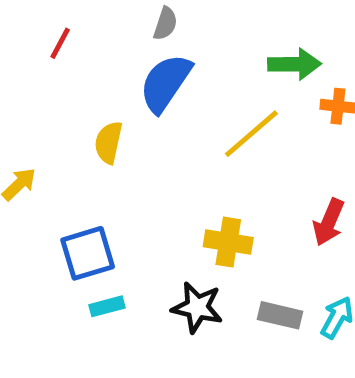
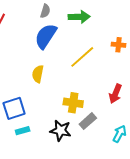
green arrow: (294, 64) -> (79, 17), moved
yellow semicircle: (109, 142) -> (38, 74), moved
gray rectangle: (280, 315) -> (88, 121), moved, turned -54

